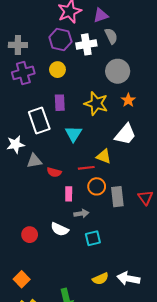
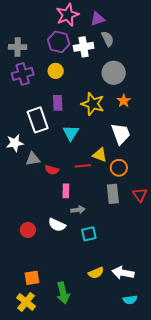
white trapezoid: (125, 134) -> (121, 134), turned -60
orange circle: (97, 186) -> (119, 168), moved
orange square: (22, 279) -> (32, 278), moved, turned 35

